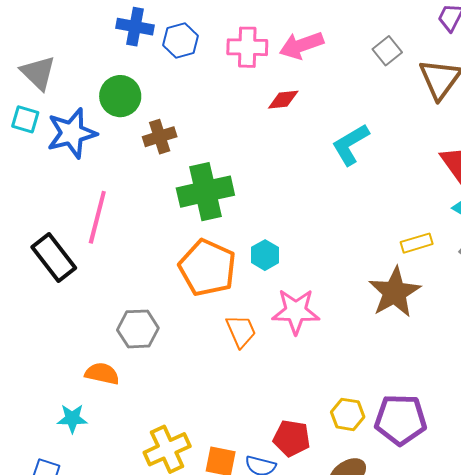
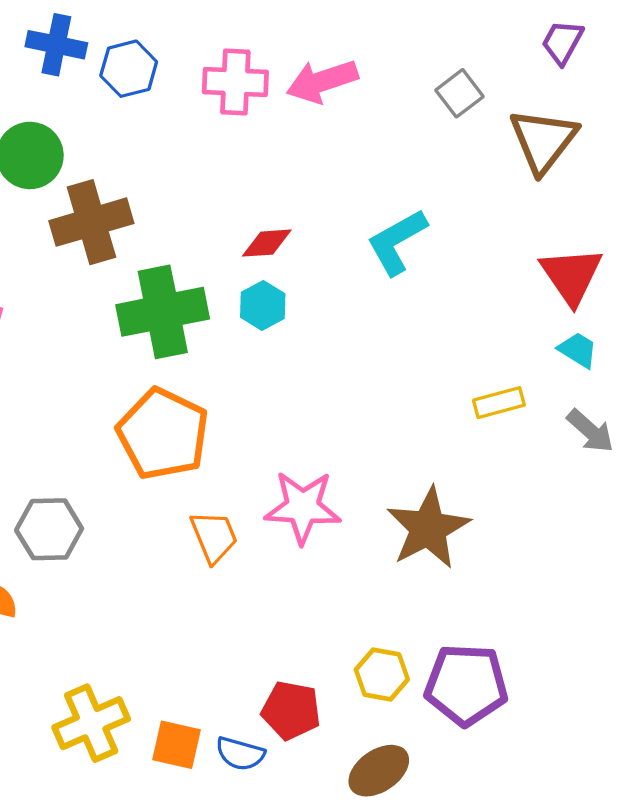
red diamond: (283, 100) -> (267, 243), moved
brown cross: (160, 137) -> (91, 222), size x1.5
cyan hexagon: (265, 255) -> (263, 305), moved
brown star: (395, 292) -> (428, 528), moved

